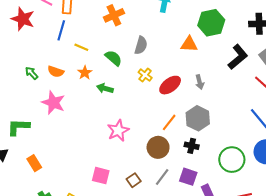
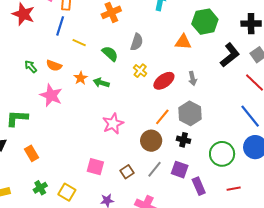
orange star: (85, 73) -> (81, 78), moved

